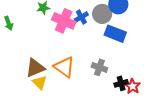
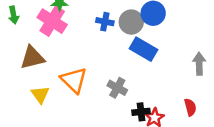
blue cross: (81, 17) -> (105, 22), turned 32
pink cross: (64, 21) -> (52, 21), moved
brown triangle: (35, 68) -> (32, 58), moved

